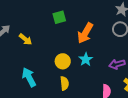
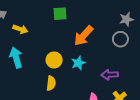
yellow arrow: (25, 39) -> (20, 29), turned -32
cyan arrow: (29, 77) -> (16, 58), moved

